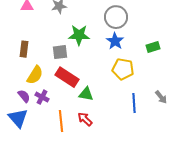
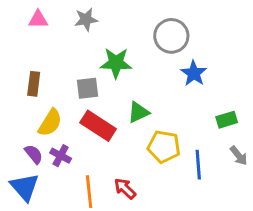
blue star: (115, 41) -> (194, 73), moved
green rectangle: (153, 47) -> (227, 120), moved
yellow pentagon: (123, 69) -> (164, 147), moved
green triangle: (86, 94) -> (138, 112), moved, turned -35

